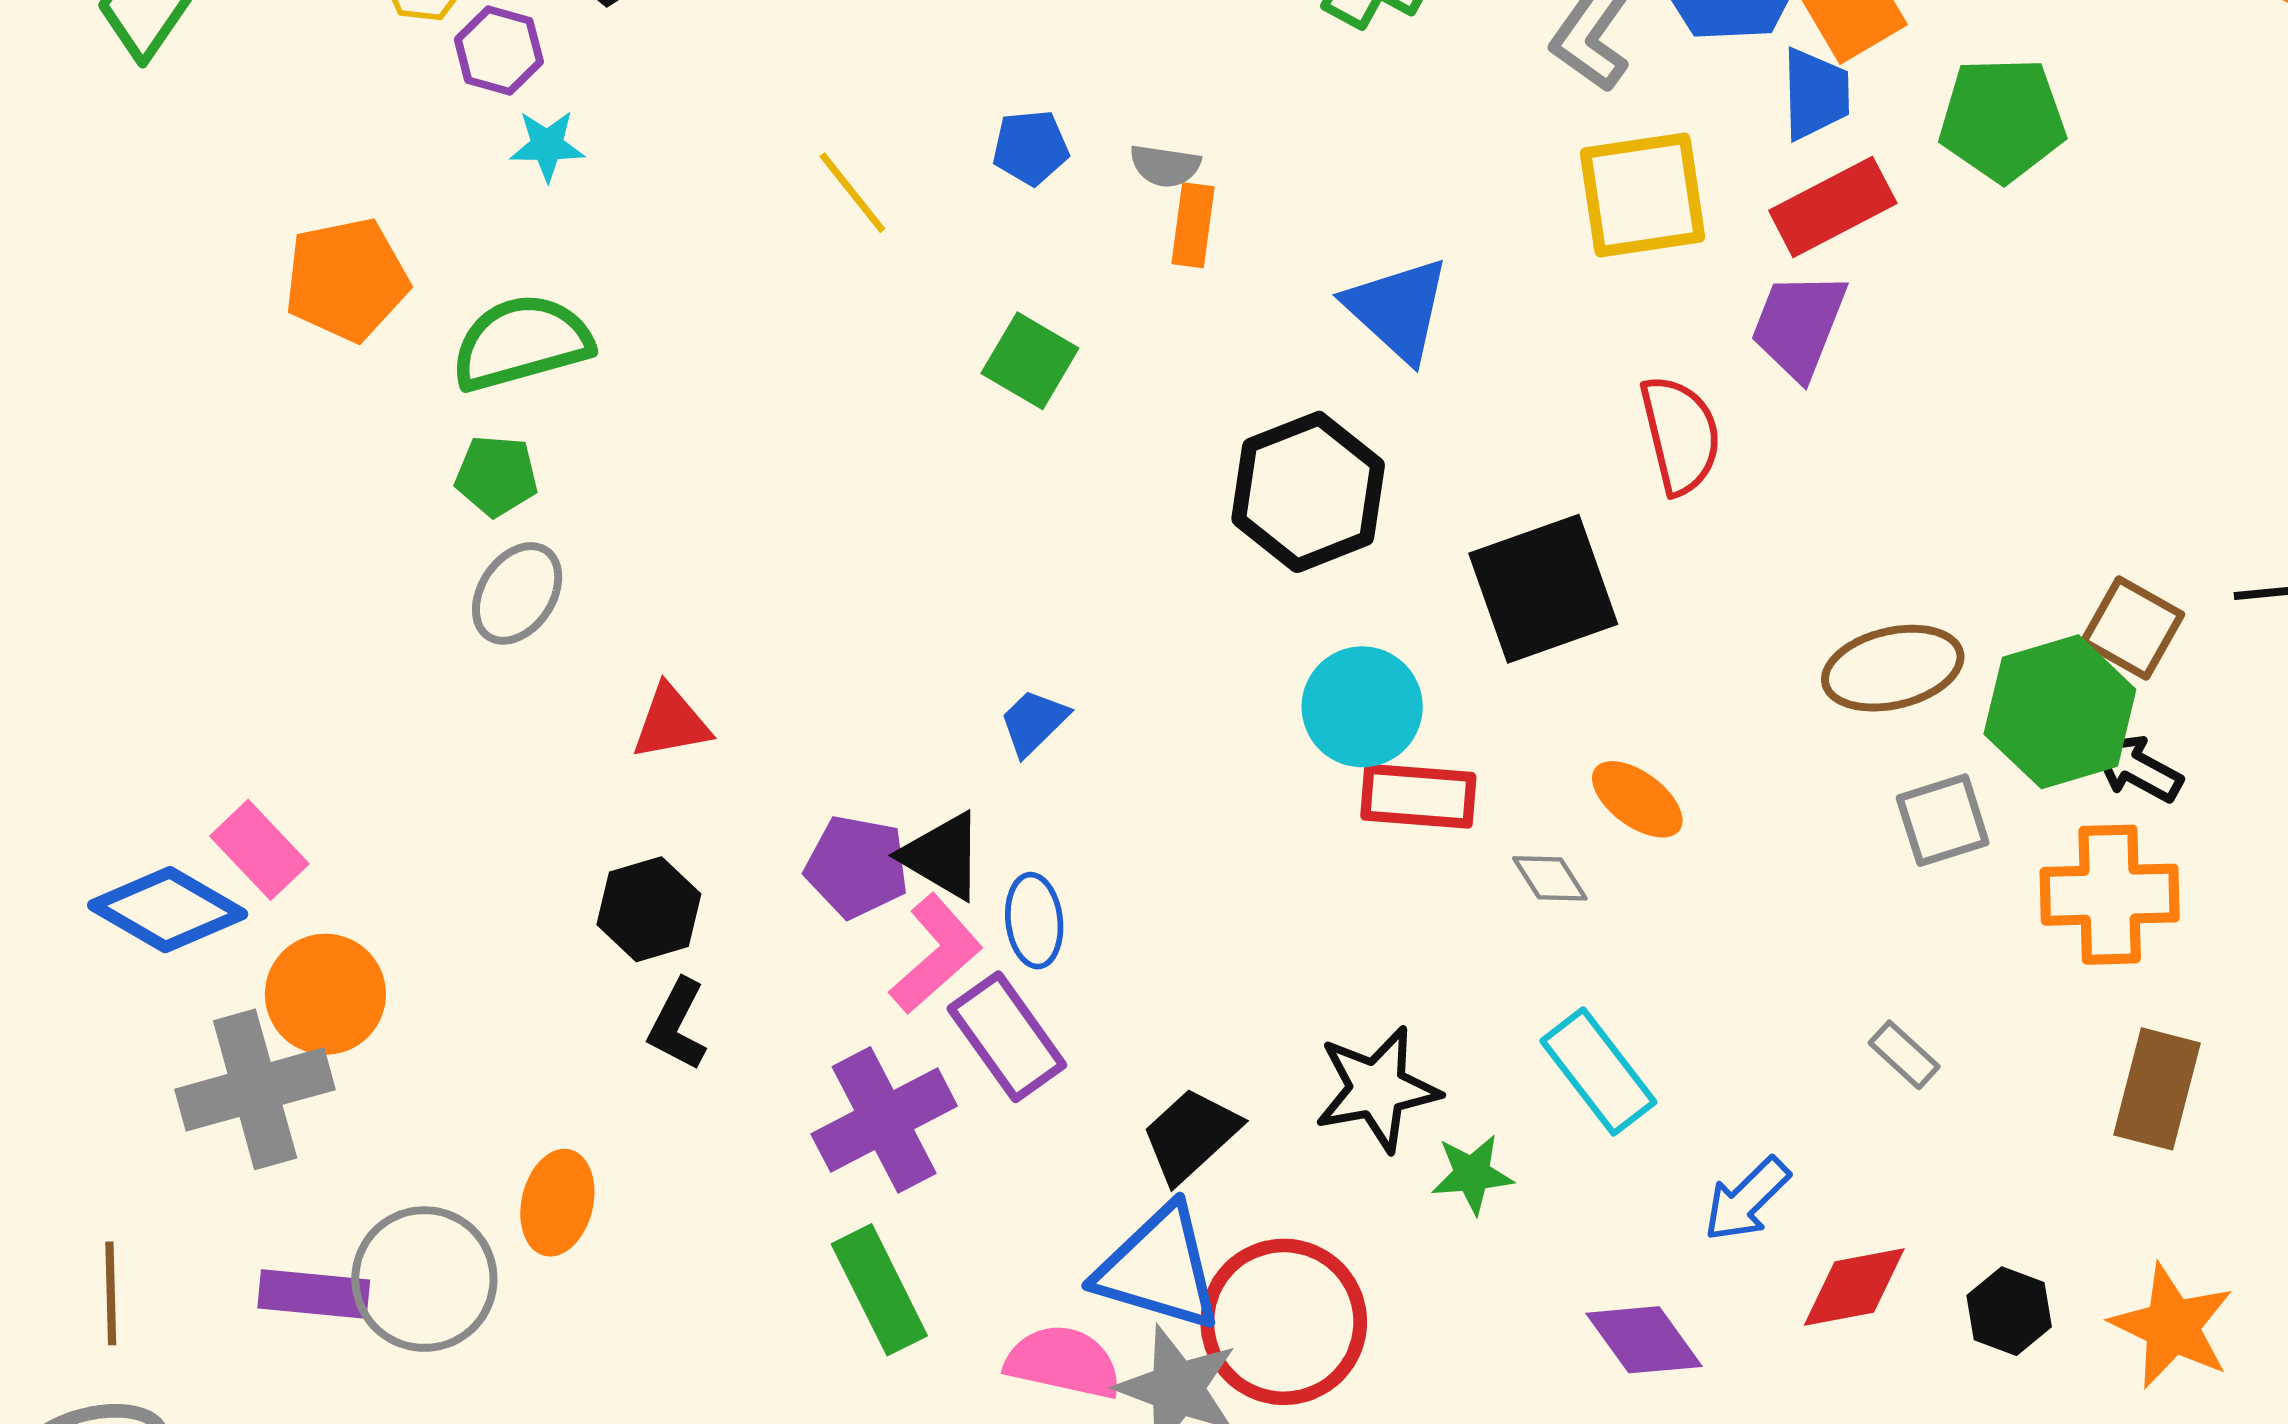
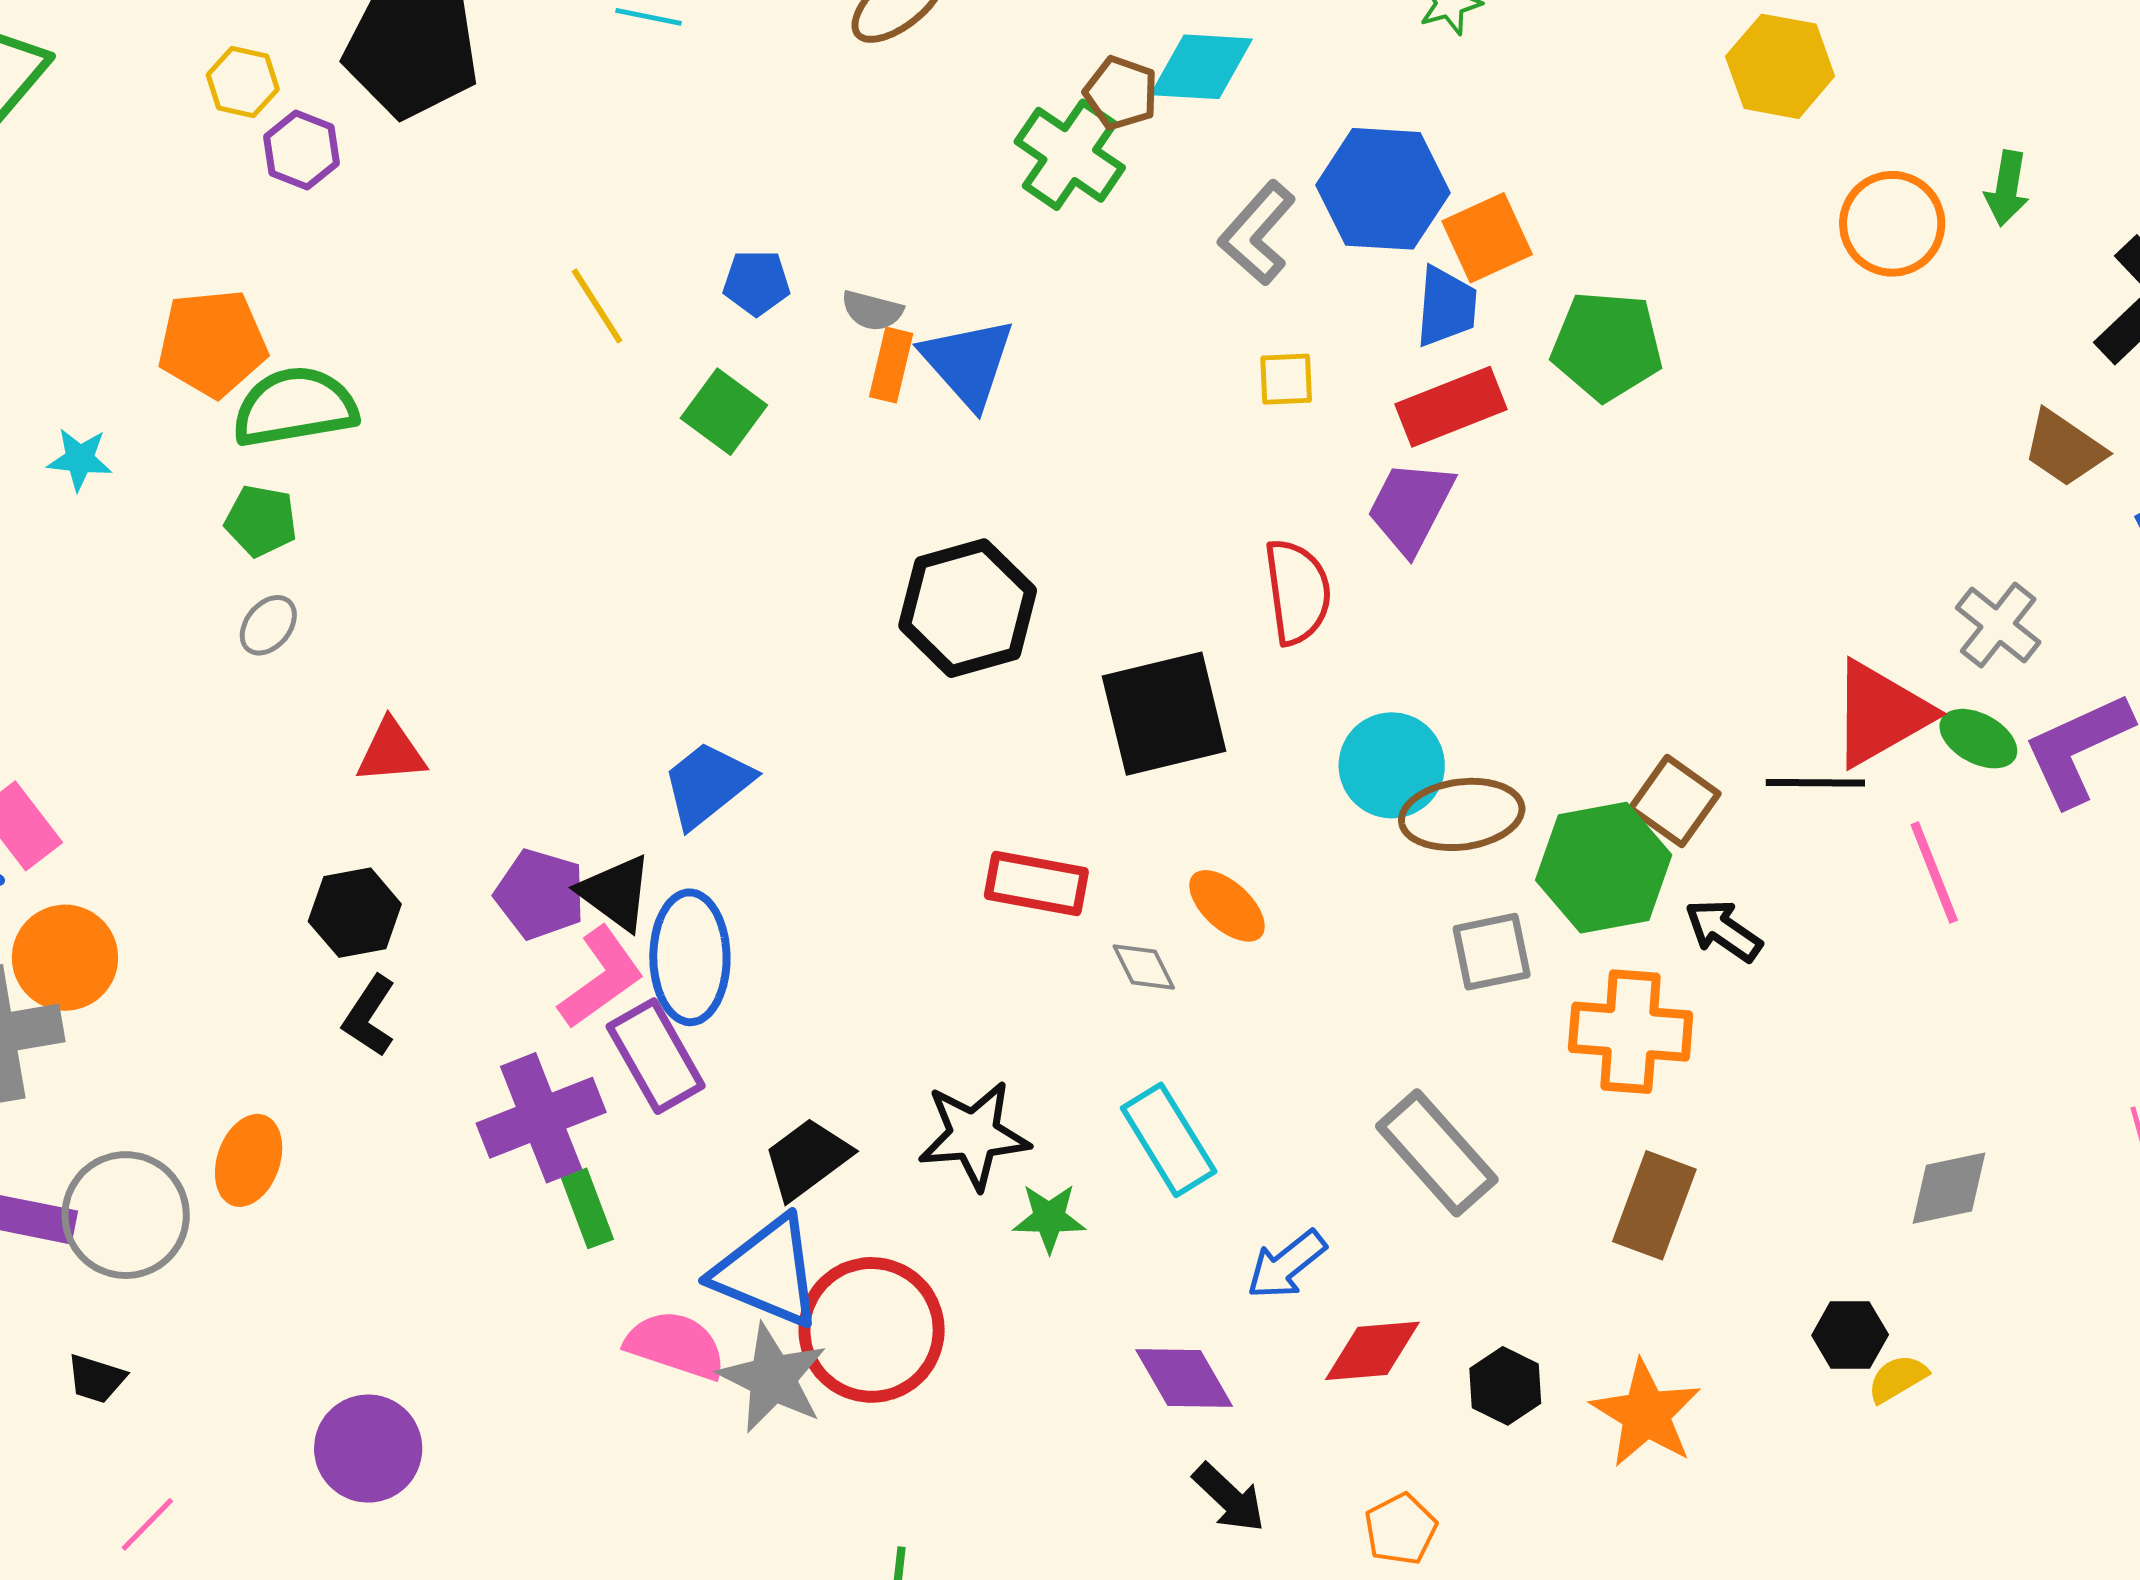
cyan star: (547, 146) -> (80, 459), moved
yellow square: (1643, 195) -> (1286, 379), size x0.5
orange pentagon: (346, 279) -> (212, 343), moved
blue triangle: (1398, 309) -> (968, 363), moved
green square: (1030, 361) -> (724, 412), moved
gray ellipse: (517, 593) -> (268, 625), size x0.7
cyan circle: (1362, 707) -> (1392, 765), moved
blue trapezoid: (1034, 722) -> (707, 784), size x1.5
black arrow: (2137, 768) -> (1723, 930), moved
blue ellipse: (1034, 921) -> (690, 957), size x1.6
gray rectangle: (1904, 1055) -> (1437, 1153), size x2.0
green rectangle: (879, 1290) -> (587, 1208), moved, size x0.7

